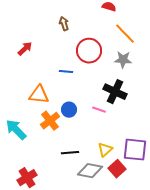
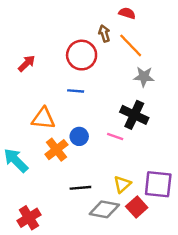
brown arrow: (64, 24) -> (104, 34), moved
orange line: (125, 34) -> (131, 45), moved
red circle: (89, 51) -> (82, 55), moved

